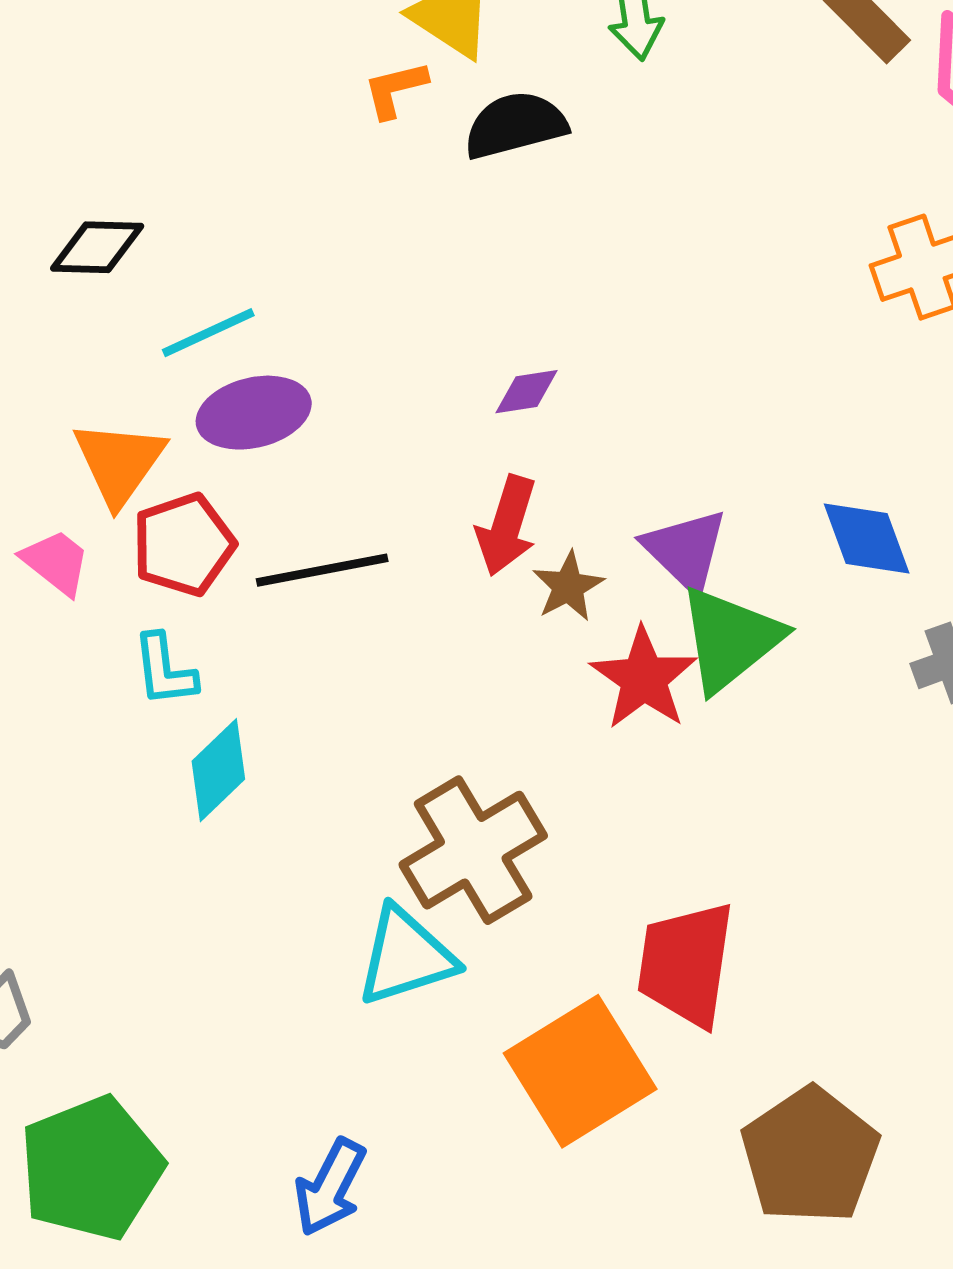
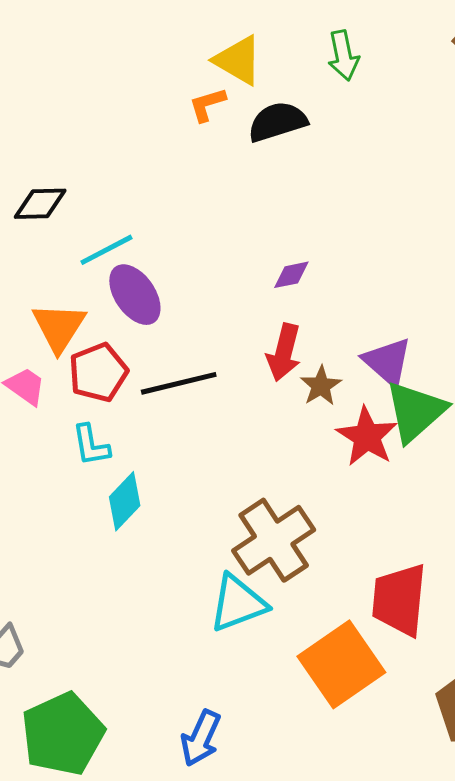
purple ellipse: (254, 413) -> (135, 295), turned 72

